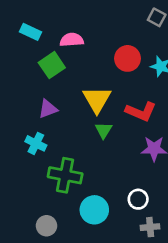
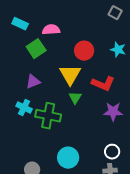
red circle: (127, 58) -> (84, 51), moved
green cross: (65, 175) -> (48, 116), moved
white circle: (138, 199) -> (112, 152), moved

